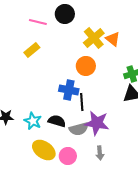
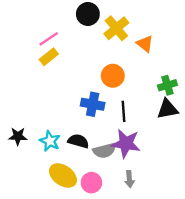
pink line: (38, 22) -> (49, 39), moved, turned -48
yellow cross: (94, 38) -> (116, 28), moved
black line: (82, 102) -> (123, 111), moved

